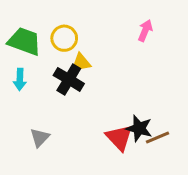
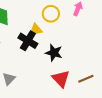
yellow circle: (64, 38) -> (51, 14), moved
black star: (139, 128) -> (54, 53), moved

